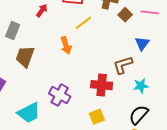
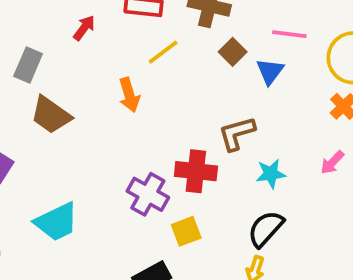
brown square: (125, 15) -> (233, 52), moved
blue triangle: (142, 44) -> (270, 71), moved
brown trapezoid: (25, 57) -> (51, 115), turned -75
purple cross: (60, 95) -> (148, 194), moved

